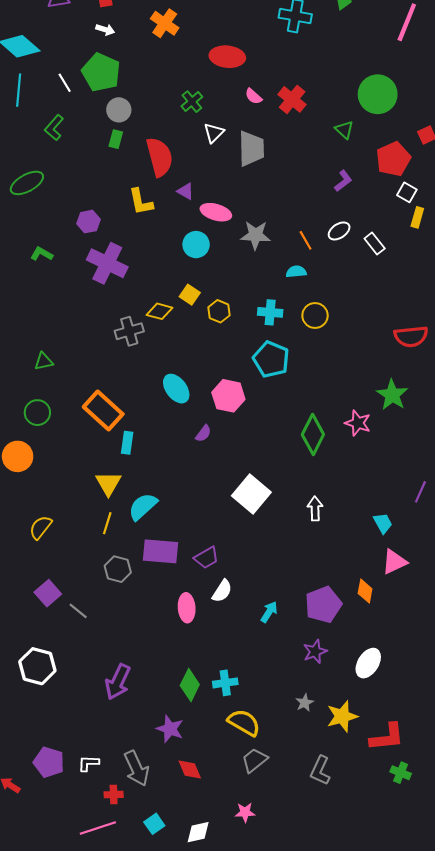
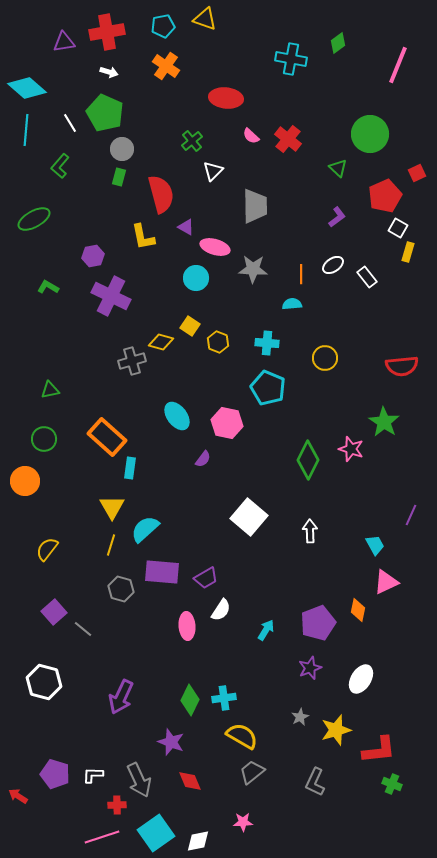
gray trapezoid: (251, 149) -> (255, 206), moved
orange line: (306, 240) -> (301, 274), turned 30
yellow circle: (315, 316) -> (325, 358), moved
cyan square: (154, 824) -> (156, 833), size x1.8

